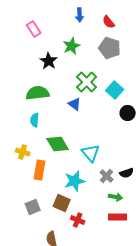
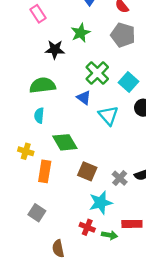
black star: (49, 61) -> (55, 50), turned -30
cyan triangle: (91, 153) -> (108, 115), moved
cyan star: (75, 181) -> (101, 203), moved
green arrow: (116, 197) -> (110, 235), moved
brown square: (62, 203) -> (87, 171), moved
gray square: (33, 207) -> (37, 213), turned -35

